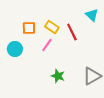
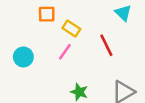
orange square: (29, 28) -> (47, 14), moved
red line: (72, 32) -> (106, 45), moved

